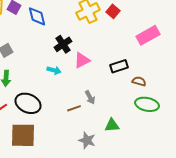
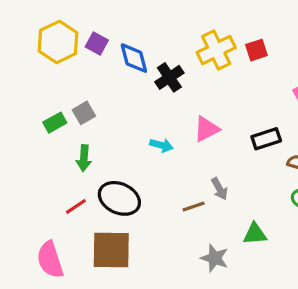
red square: (113, 11) -> (256, 50), turned 32
black cross: (63, 44) -> (169, 77), moved

